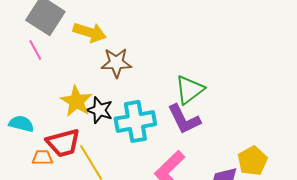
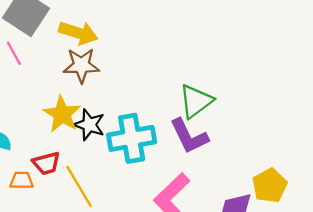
brown star: (116, 63) -> (81, 65), moved
red trapezoid: (63, 143) -> (46, 163), size x0.7

